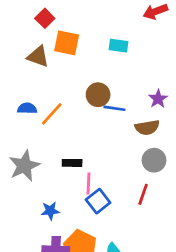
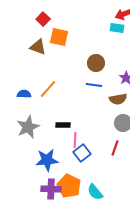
cyan rectangle: (119, 46) -> (117, 28), moved
brown circle: (98, 95) -> (96, 63), moved
blue semicircle: (27, 108) -> (24, 94), moved
blue star: (50, 211) -> (47, 160), size x1.6

